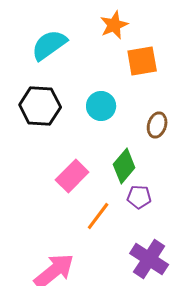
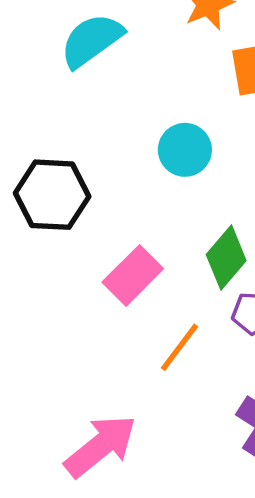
black hexagon: (40, 106) -> (52, 195), moved

